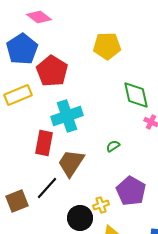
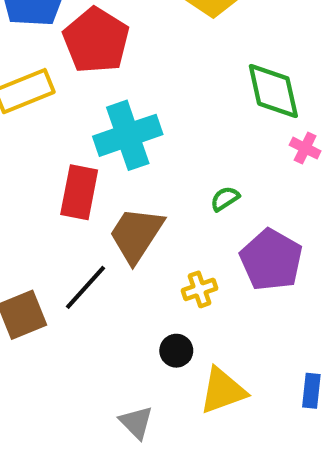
purple pentagon: (131, 191) -> (271, 260), moved
yellow cross: (101, 205) -> (199, 289), moved
black circle: (80, 218) -> (176, 351), moved, size x0.6

